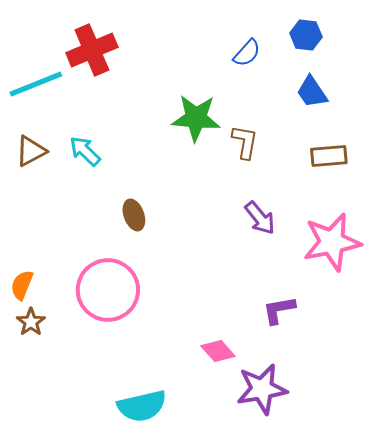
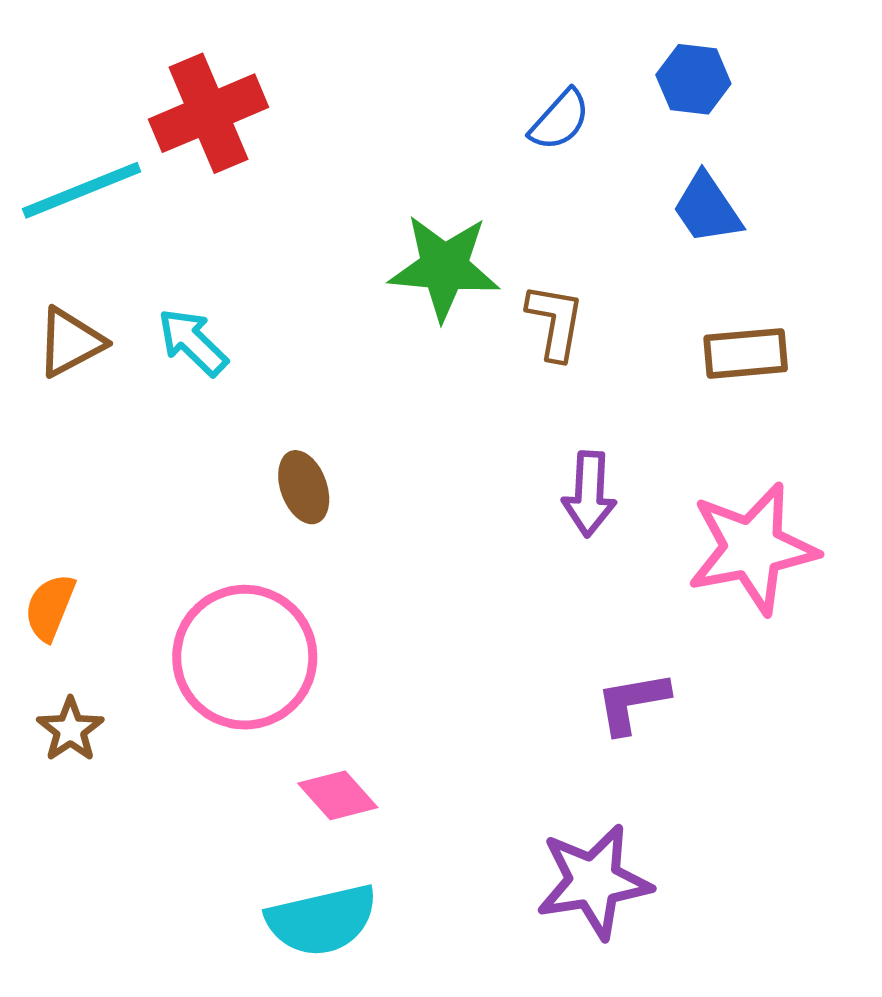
purple arrow: (260, 218) -> (589, 494), turned 42
orange semicircle: (22, 285) -> (50, 607), moved
pink diamond: (218, 351) -> (338, 795), moved

